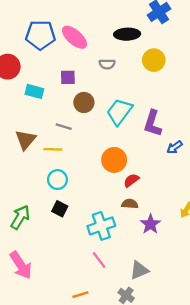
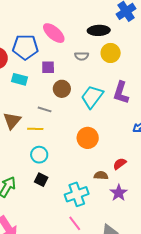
blue pentagon: (40, 35) -> (25, 47), moved
yellow circle: (154, 60) -> (111, 53), moved
purple L-shape: (153, 123) -> (121, 93), moved
red semicircle: (131, 180) -> (120, 164), moved

